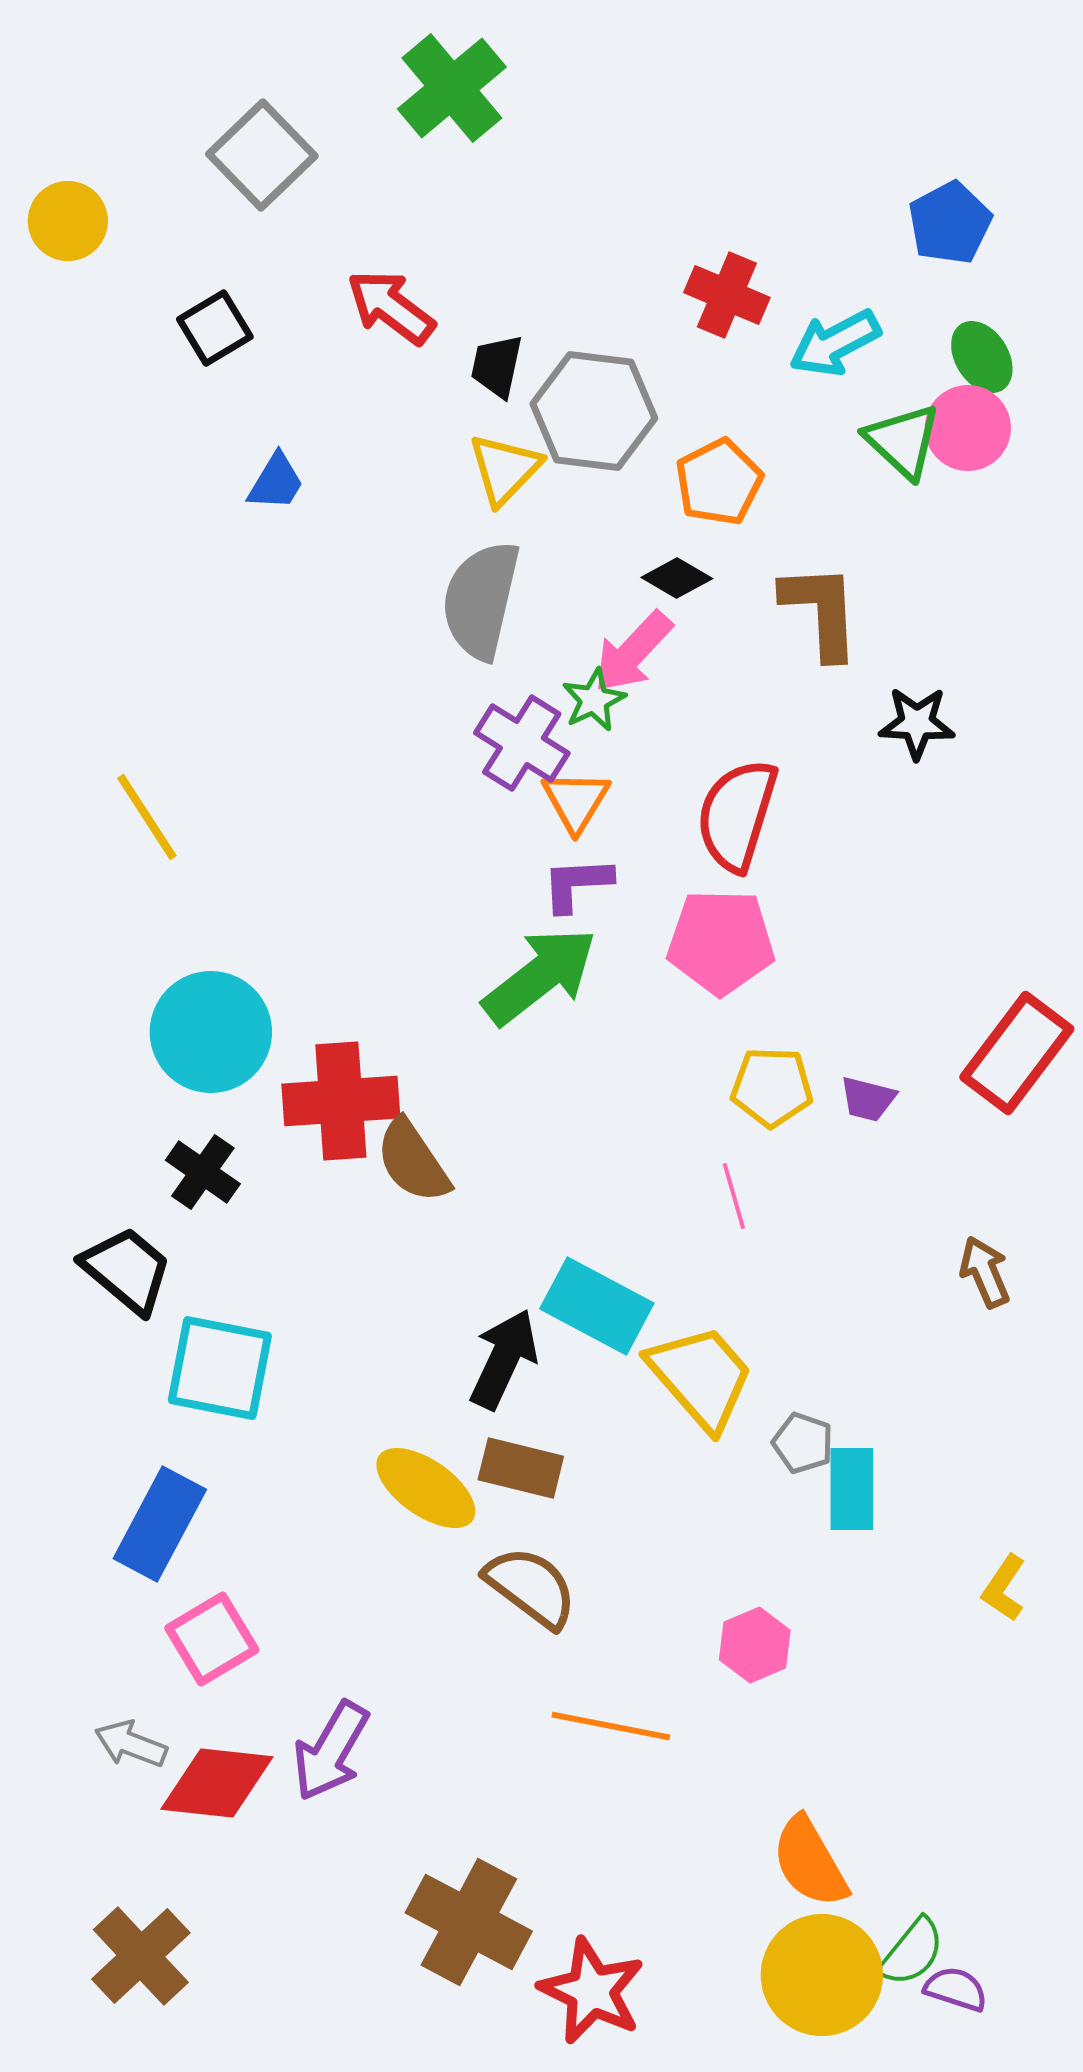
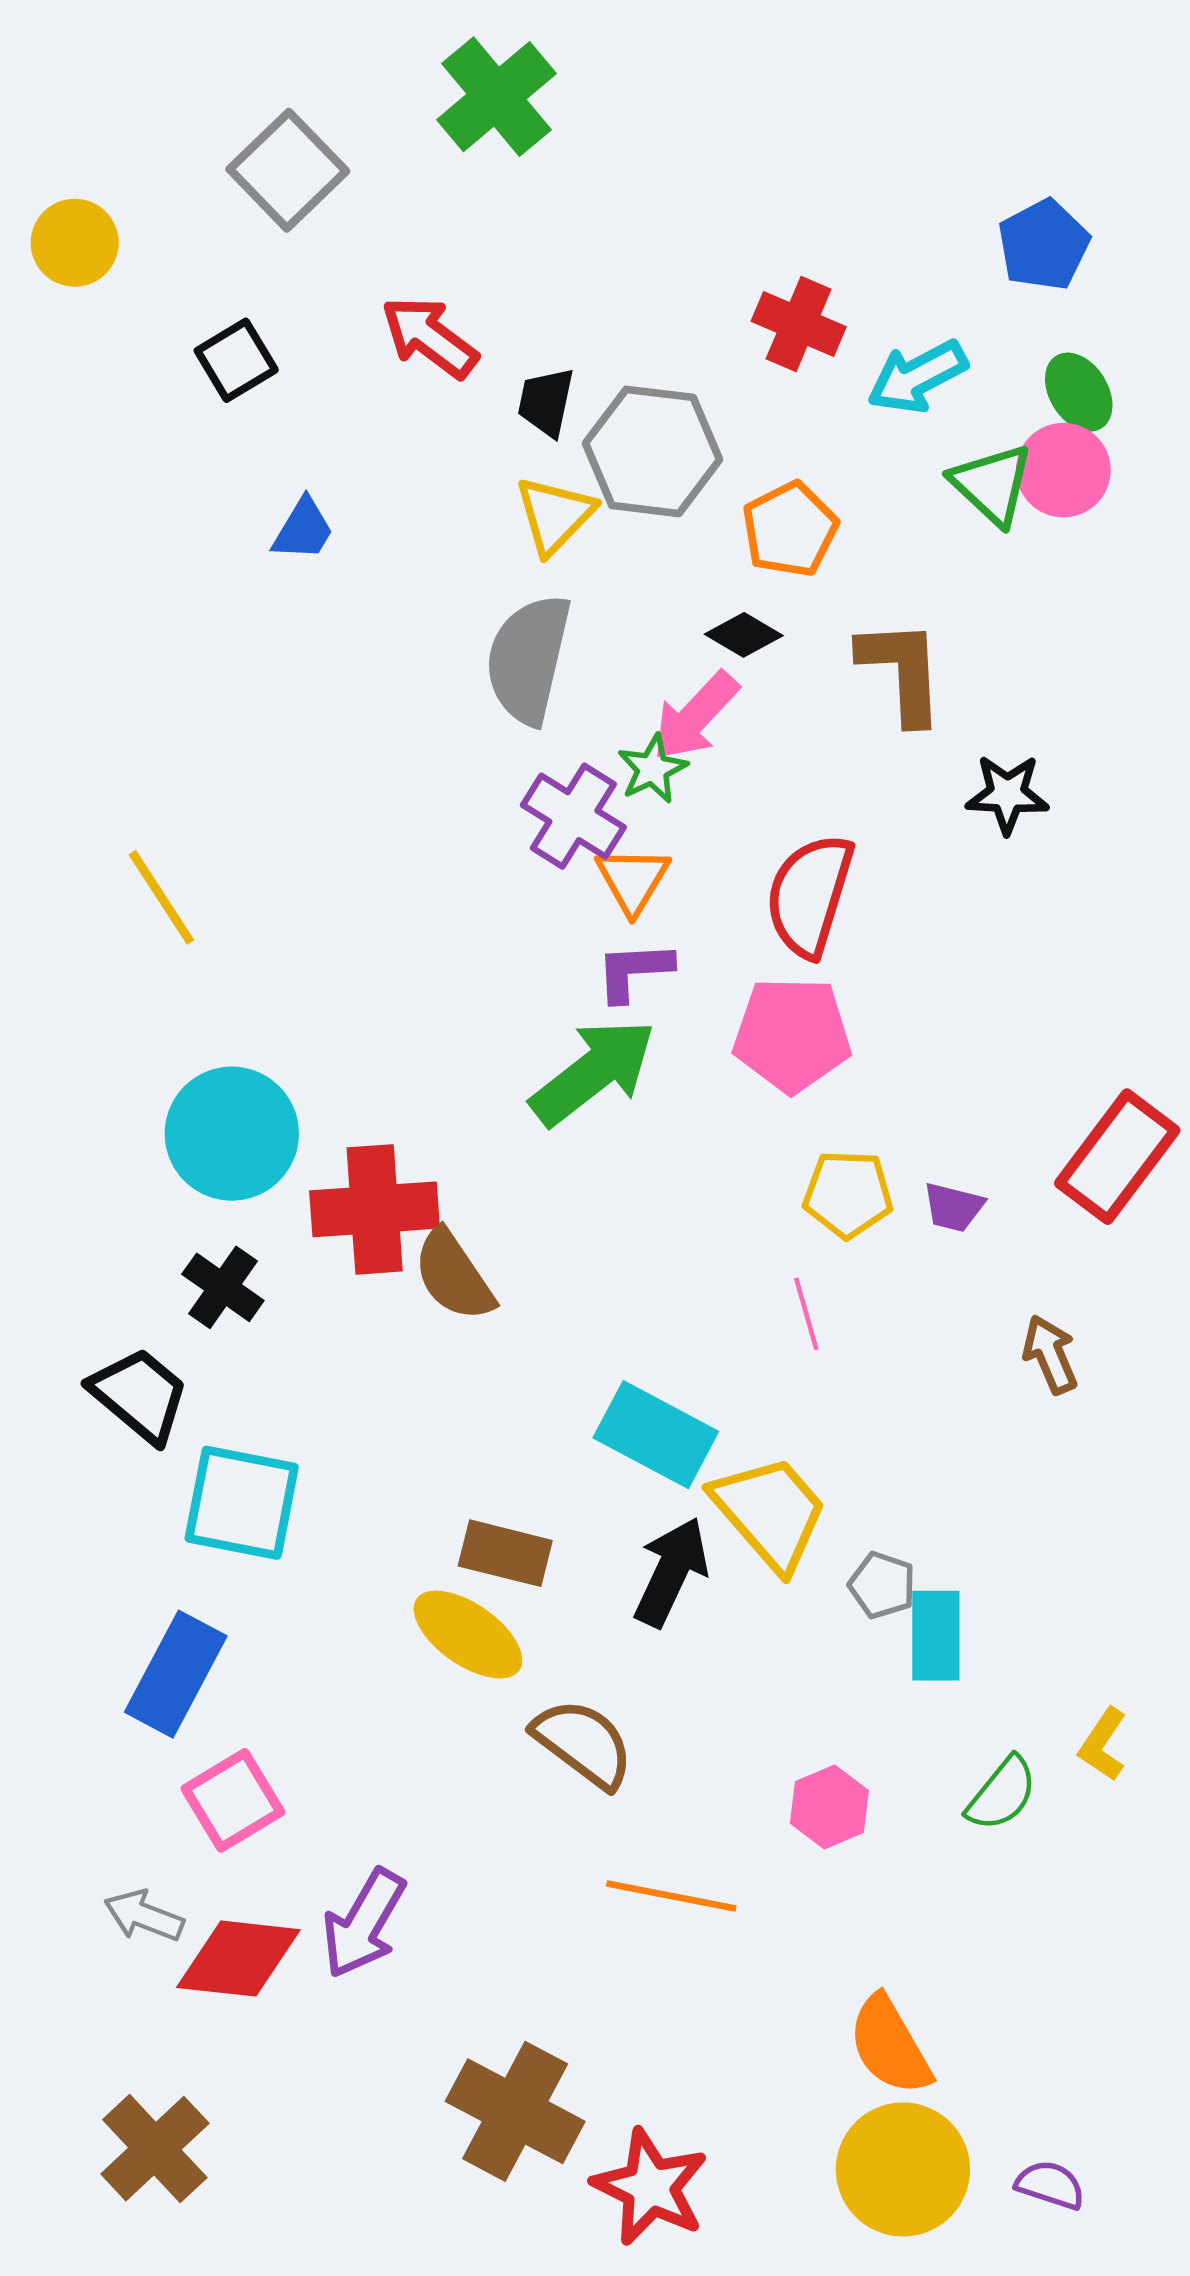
brown arrow: (985, 1272) -> (1050, 1354), moved
black arrow: (504, 1359) -> (671, 1572), moved
brown rectangle: (521, 1468) -> (505, 1553), moved
green semicircle: (912, 1952) -> (1002, 1794), moved

